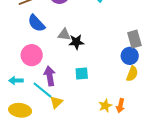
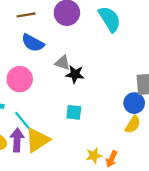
blue semicircle: (36, 23) -> (33, 43), turned -30
purple arrow: (50, 76) -> (17, 140), moved
yellow triangle: (56, 102) -> (37, 140), size x1.6

